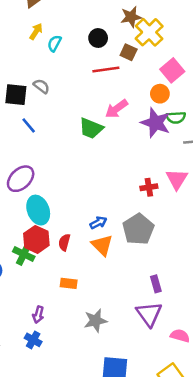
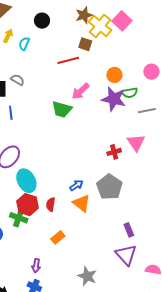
black circle: (98, 38) -> (42, 21), moved
pink square: (172, 70) -> (122, 21), moved
blue line: (29, 125) -> (11, 113), turned 40
orange rectangle: (69, 283) -> (58, 237), turned -40
gray star: (95, 321) -> (87, 276), moved, turned -30

